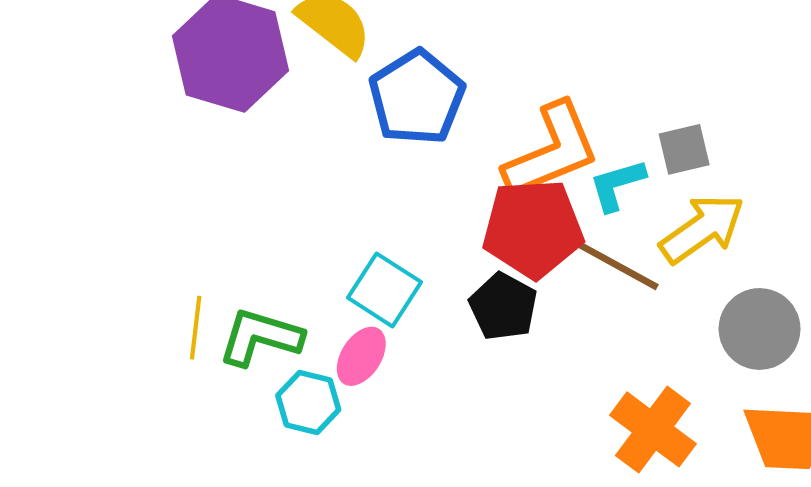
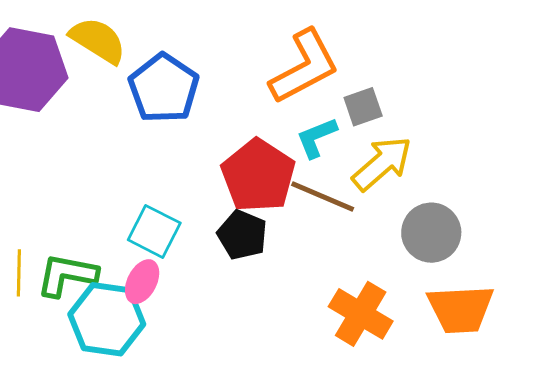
orange L-shape: (552, 151) -> (304, 67), moved
red pentagon: (533, 228) -> (258, 176), turned -30
cyan hexagon: (308, 402) -> (107, 319), size x1.6

